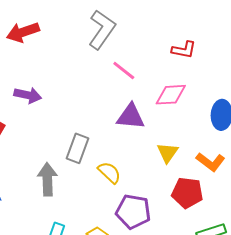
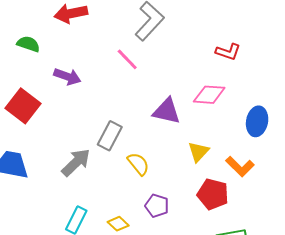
pink line: (124, 71) -> (127, 59), moved
gray arrow: (47, 179) -> (76, 162), turned 40
purple pentagon: (133, 212) -> (157, 206), size x0.7

